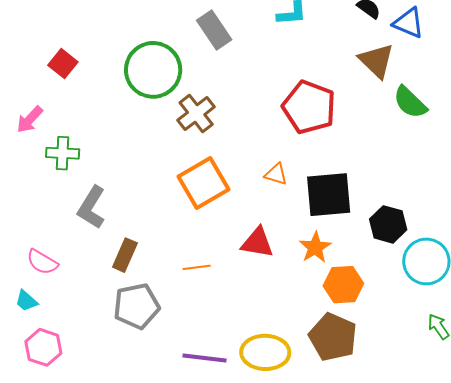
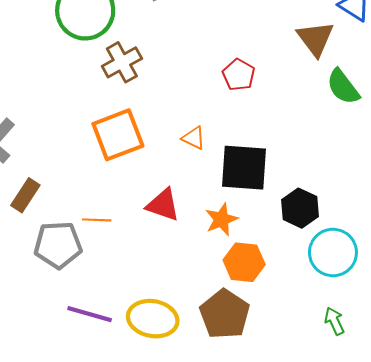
red pentagon: (309, 107) -> (239, 75), size x0.6
gray pentagon: (136, 306) -> (58, 245), moved

